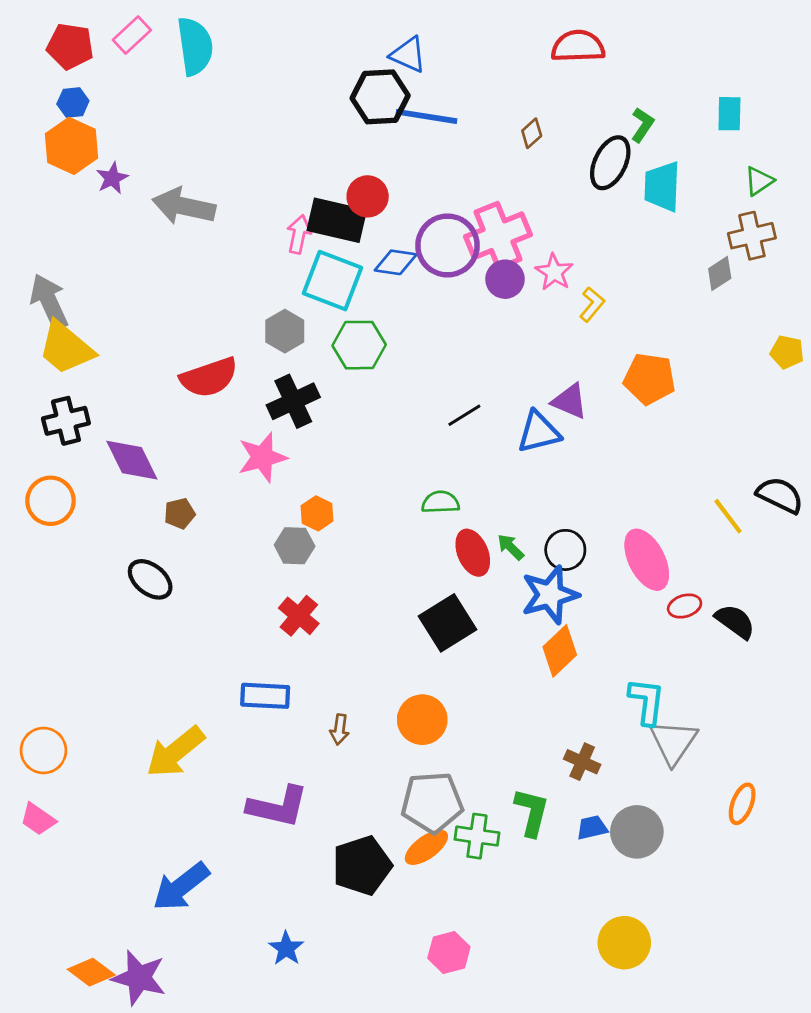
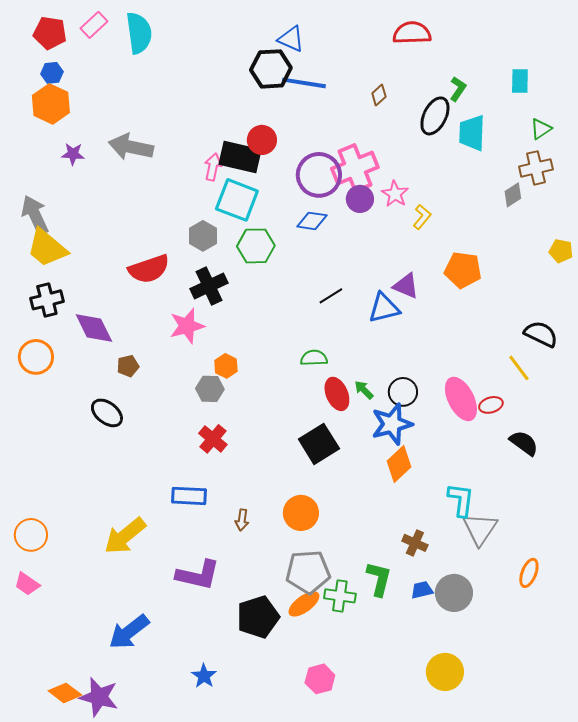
purple star: (112, 178) -> (73, 154), moved, turned 30
blue diamond: (396, 262) -> (312, 221), moved
black semicircle: (780, 495) -> (541, 334), moved
red ellipse: (685, 606) -> (491, 405), moved

